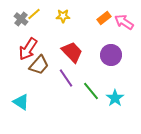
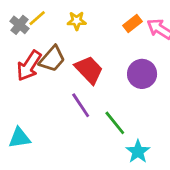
brown trapezoid: (39, 65) -> (52, 59), moved
cyan star: (115, 98) -> (138, 152), moved
cyan triangle: (21, 102) -> (19, 138), turned -42

